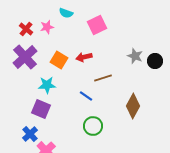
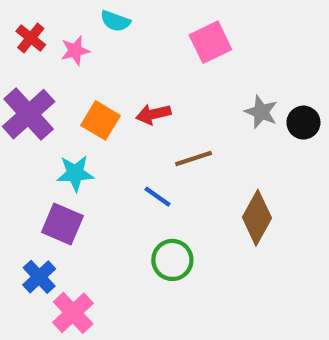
pink square: (97, 25) -> (210, 42), moved
red cross: (26, 29) -> (31, 38), moved

